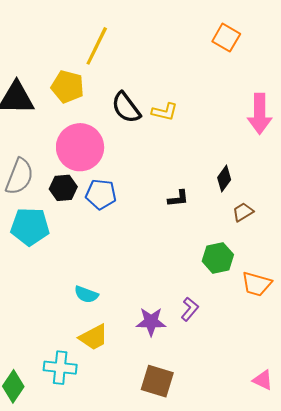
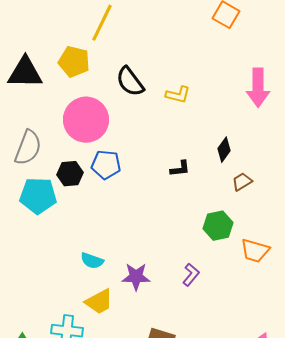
yellow L-shape: (165, 112) -> (178, 95), moved
black hexagon: (63, 188) -> (70, 174), moved
purple star: (151, 322) -> (136, 277), moved

